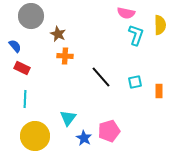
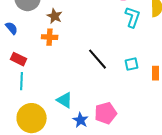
orange cross: (65, 56) -> (50, 37), moved
red rectangle: (22, 68) -> (19, 59), moved
cyan triangle: (68, 118) -> (65, 100), turned -36

